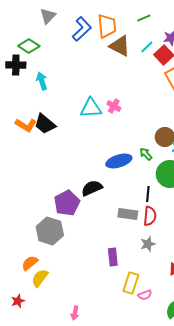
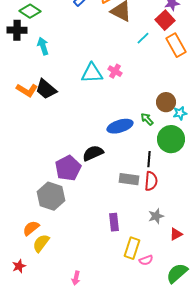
cyan line: (147, 47) -> (143, 38), moved
gray star: (148, 244) -> (156, 216), moved

